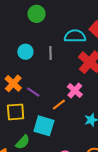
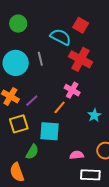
cyan semicircle: (75, 36) -> (61, 37), turned 40
cyan circle: (25, 52) -> (16, 63), size x1.6
purple line: (33, 92) -> (32, 101), turned -64

